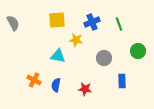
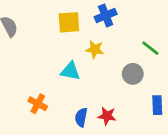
blue cross: (92, 22) -> (106, 16), moved
green line: (119, 24) -> (150, 48), moved, turned -32
blue semicircle: (56, 85) -> (81, 117), moved

